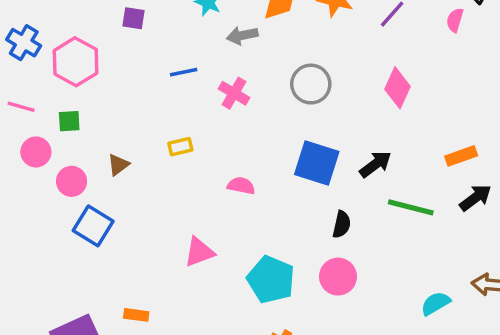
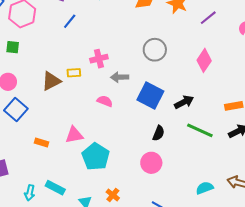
gray arrow: (242, 35) -> (120, 77), moved
blue line: (184, 72) -> (70, 21), moved, turned -49
pink cross: (234, 93) -> (99, 59), moved, turned 36
brown triangle: (118, 165) -> (51, 81), moved, size x1.5
cyan pentagon: (271, 280) -> (96, 157), moved
orange rectangle: (136, 315) -> (42, 142), moved

